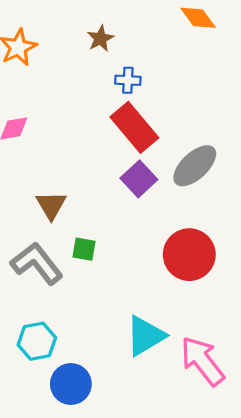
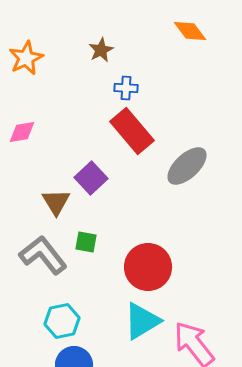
purple square: (139, 179) -> (91, 178), moved
red circle: (189, 255) -> (148, 267), moved
cyan hexagon: (37, 341) -> (62, 321), moved

